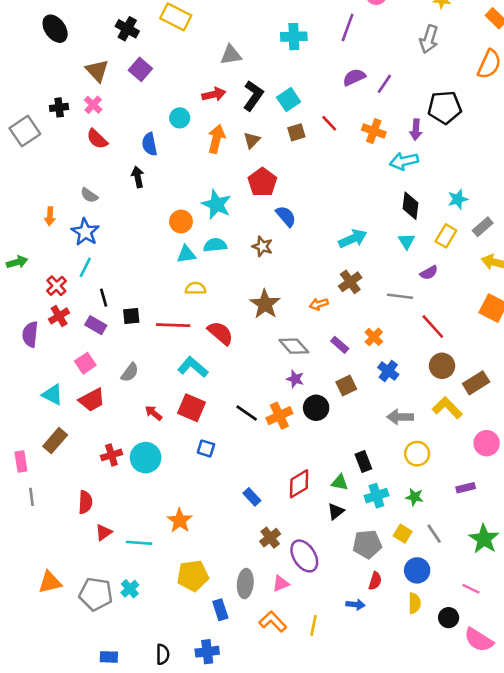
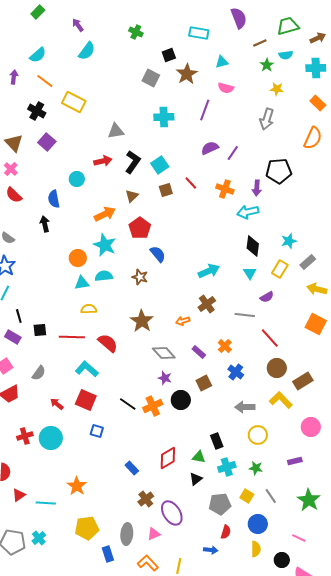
orange arrow: (216, 139) -> (105, 214), moved, turned 50

